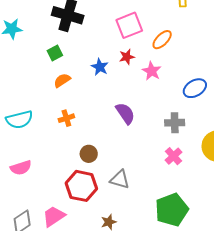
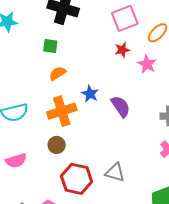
green square: (55, 53) -> (50, 46), turned 35
blue star: (100, 67) -> (90, 94), moved
orange cross: (66, 118) -> (62, 111), size x1.8
brown circle: (89, 154) -> (57, 145), moved

